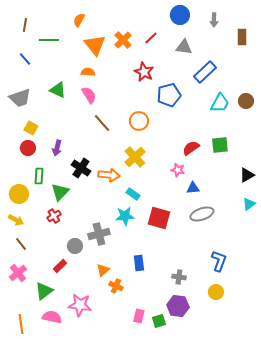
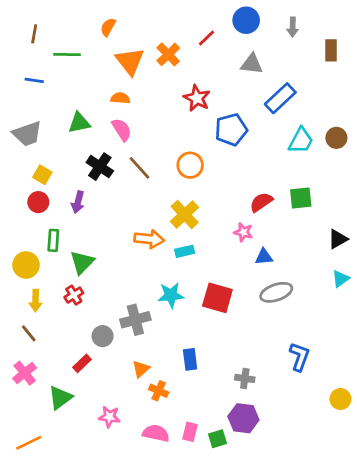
red line: (151, 38) -> (206, 38), moved
blue line: (25, 59) -> (34, 80), turned -40
green triangle: (58, 90) -> (79, 123), turned -36
black cross: (81, 168) -> (100, 167), moved
cyan rectangle: (133, 194) -> (185, 251), moved, turned -48
yellow arrow: (16, 220) -> (36, 301), moved, turned 63
yellow circle: (216, 292) -> (340, 399), moved
pink star: (80, 305) -> (109, 417), size x0.7
pink semicircle: (52, 317) -> (156, 433), moved
orange line: (21, 324) -> (29, 443), turned 72

